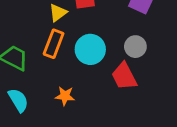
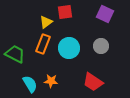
red trapezoid: (124, 76) -> (93, 82), moved, turned -30
cyan semicircle: (18, 100) -> (30, 84), moved

